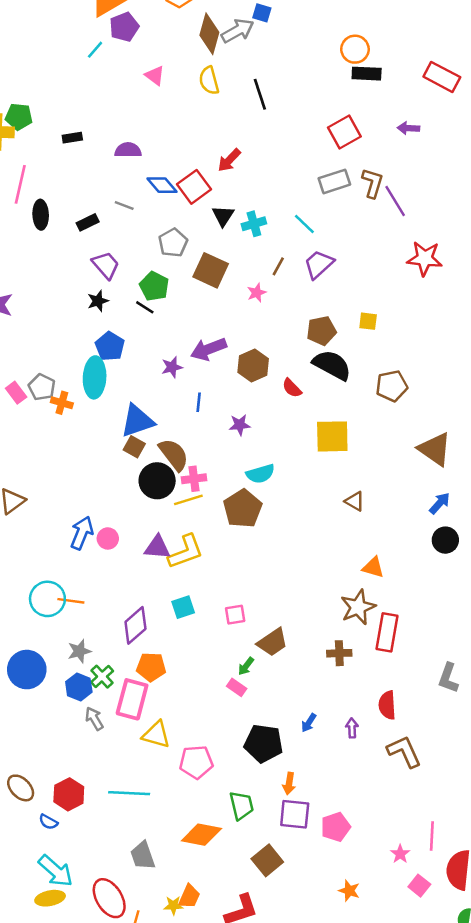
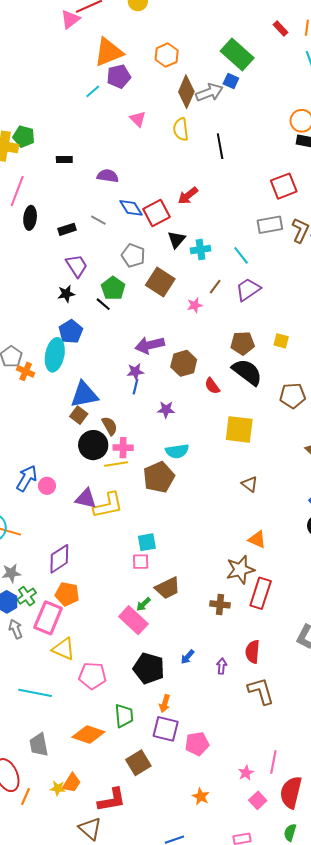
gray pentagon: (173, 243) -> (133, 256), turned -30
purple star: (172, 367) -> (135, 372), moved
brown semicircle: (174, 455) -> (110, 426), size x0.7
cyan square: (183, 607) -> (147, 542), moved
pink rectangle: (237, 687) -> (133, 620), size x1.8

